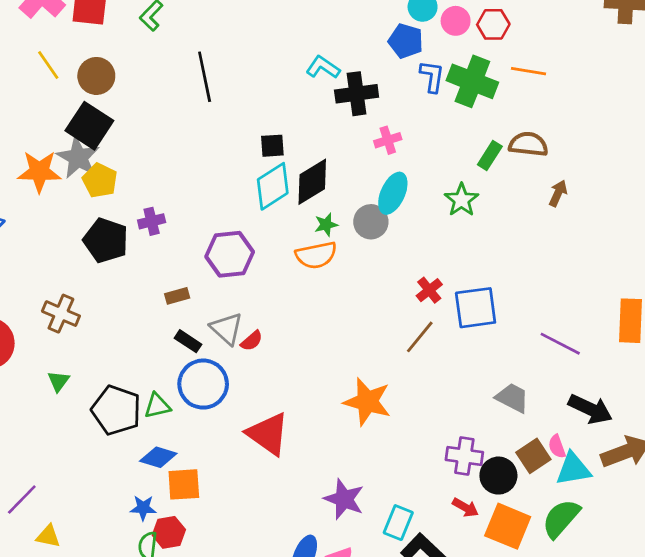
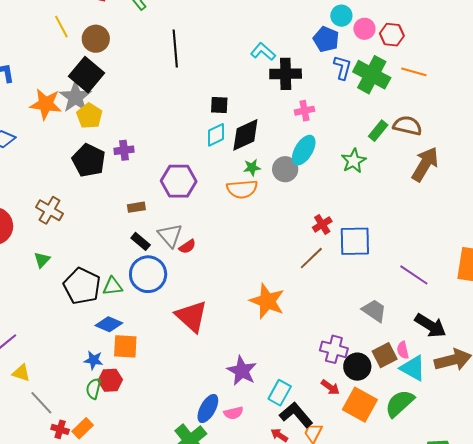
cyan diamond: (273, 186) -> (216, 135), size x0.7
brown arrow: (558, 193) -> (425, 164), size x1.8
cyan triangle: (573, 469) -> (413, 368), turned 32

